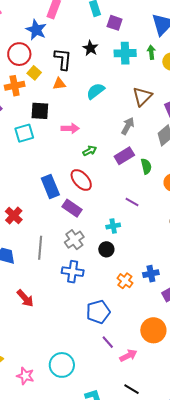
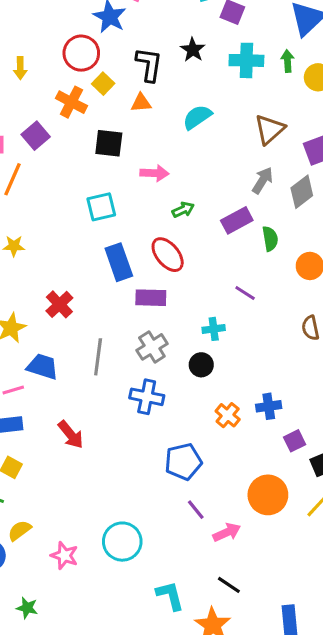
orange cross: (15, 86) -> (71, 102), turned 36
gray arrow: (128, 126) -> (263, 180), moved
cyan square: (24, 133) -> (101, 207), moved
purple rectangle: (72, 208) -> (151, 298), turned -36

